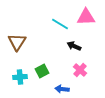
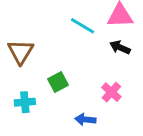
black arrow: (74, 46) -> (120, 47), moved
green square: (42, 71) -> (58, 82), moved

